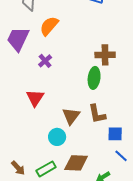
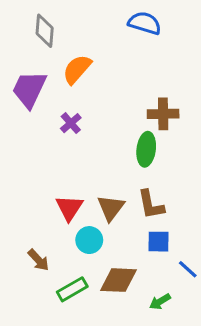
red triangle: (35, 98) -> (69, 208), moved
blue square: (115, 134) -> (158, 242), moved
brown arrow: (18, 168) -> (38, 260), moved

